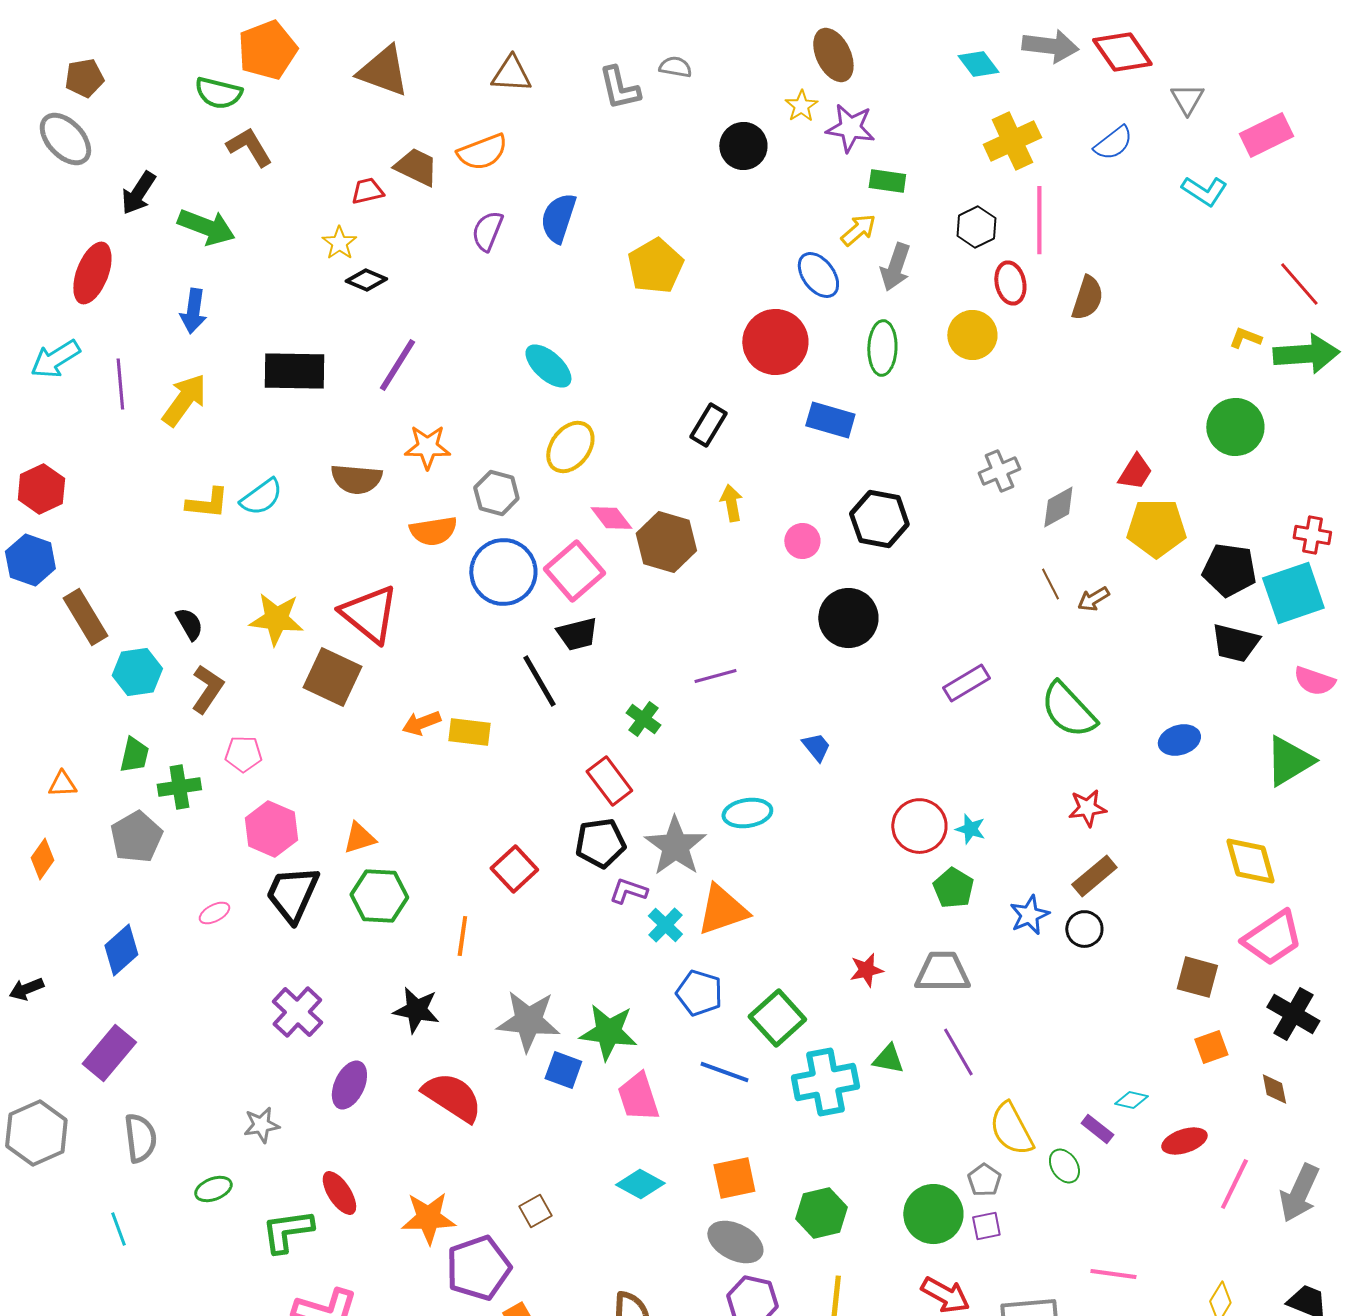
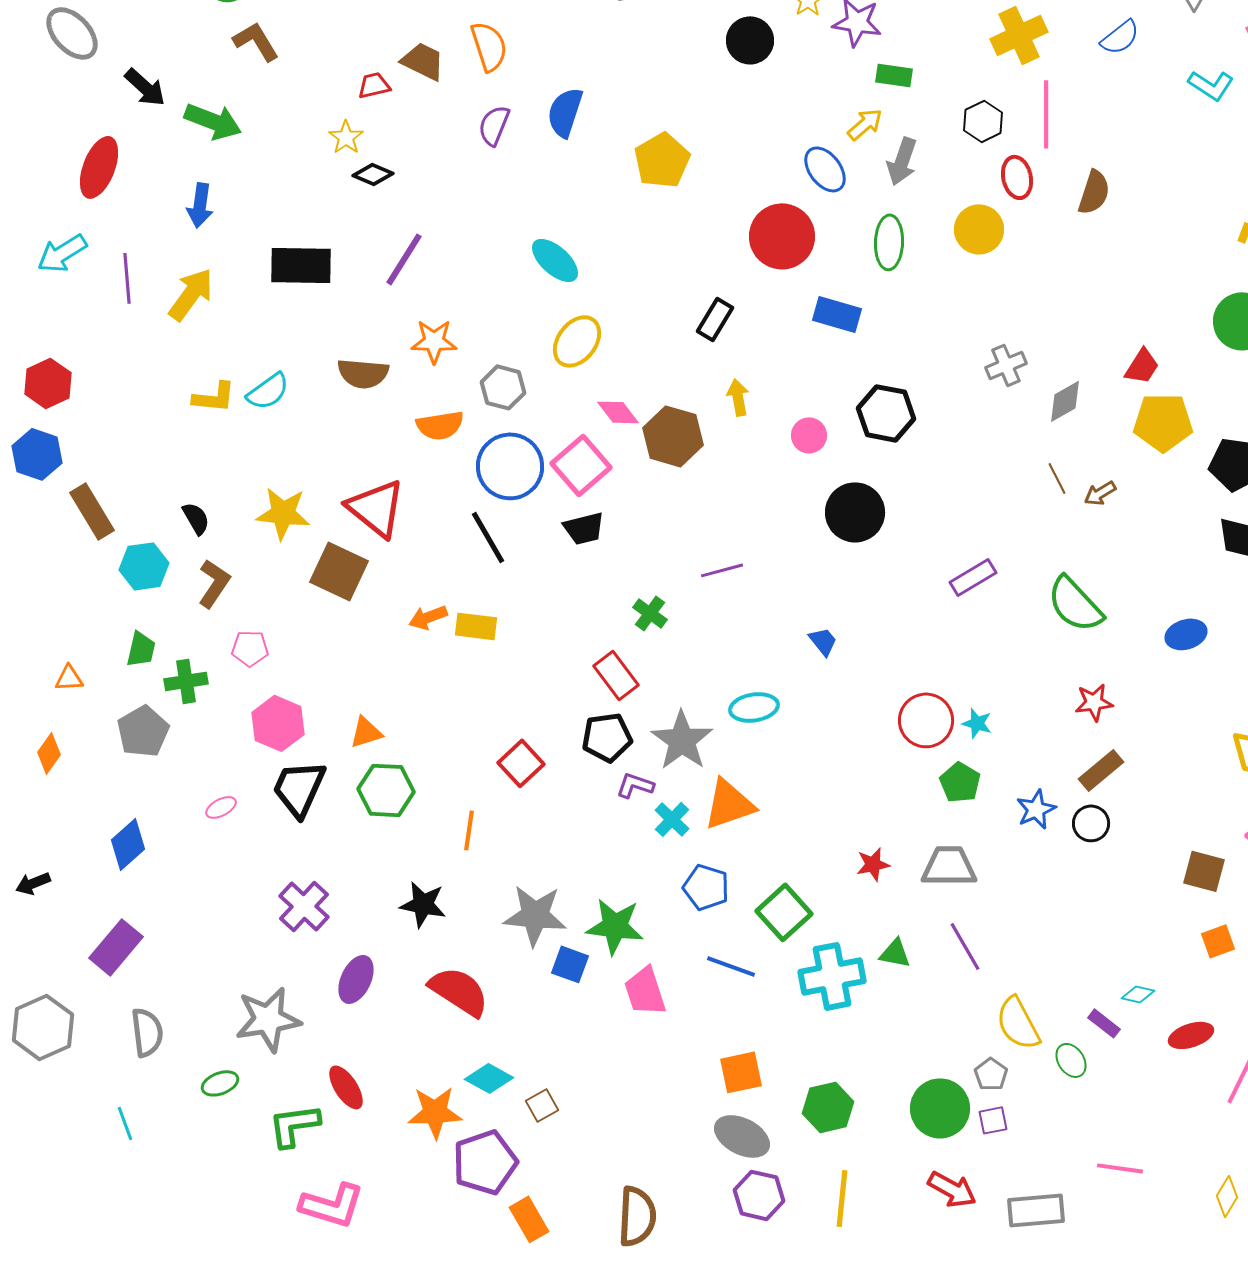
orange semicircle: (482, 152) -> (489, 46), turned -87
black arrow: (138, 193) -> (145, 87), turned -81
black line: (539, 681) -> (488, 537), moved
gray star: (261, 1125) -> (268, 1019), size x1.8
cyan diamond: (640, 1184) -> (489, 1078), moved

